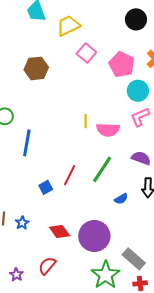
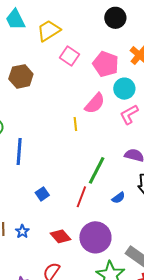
pink semicircle: (108, 130) -> (95, 103), moved, turned -45
red line: (70, 175) -> (81, 197), moved

